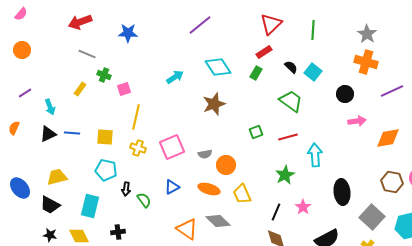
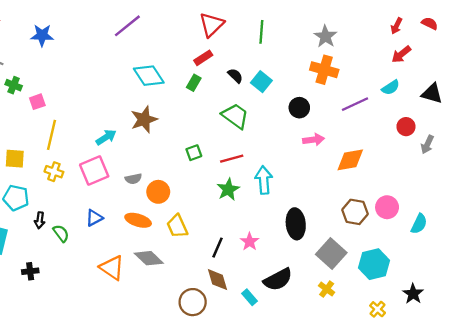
cyan arrow: (175, 77) -> (106, 137), moved
green star: (285, 175) -> (228, 189), moved

